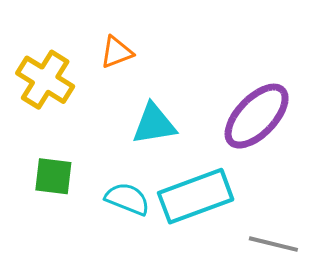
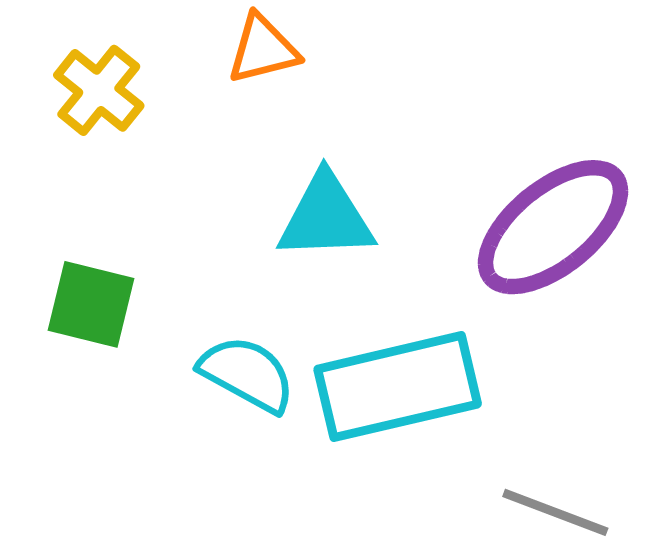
yellow cross: (45, 80) -> (99, 90), size x0.7

